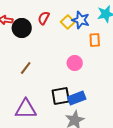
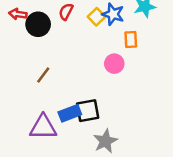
pink circle: (75, 63) -> (114, 64), moved
blue rectangle: (77, 98) -> (70, 113), moved

